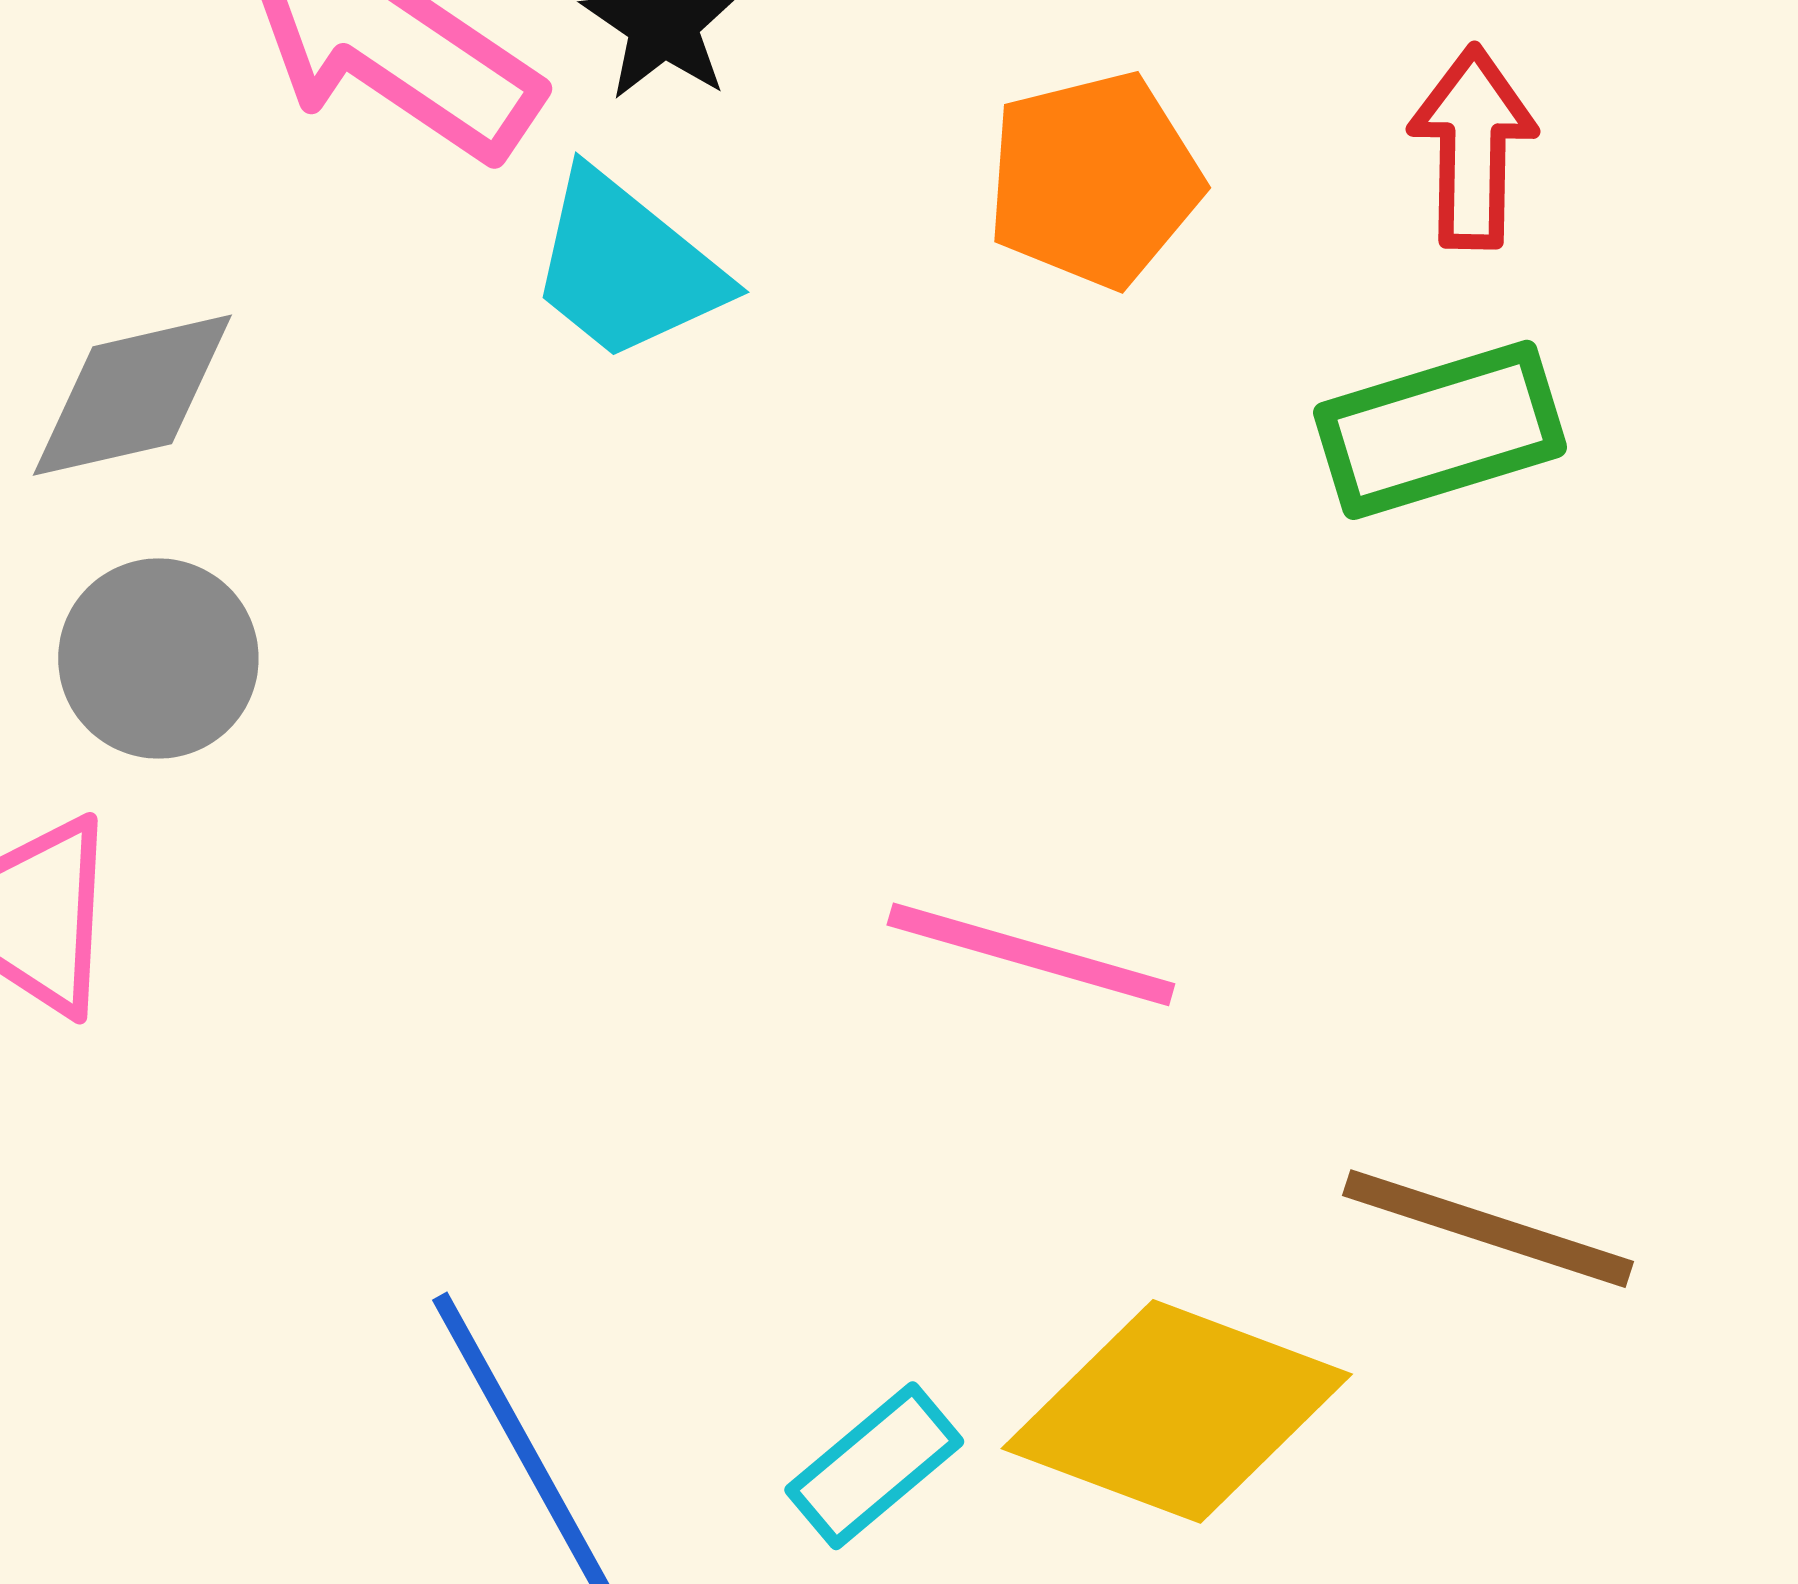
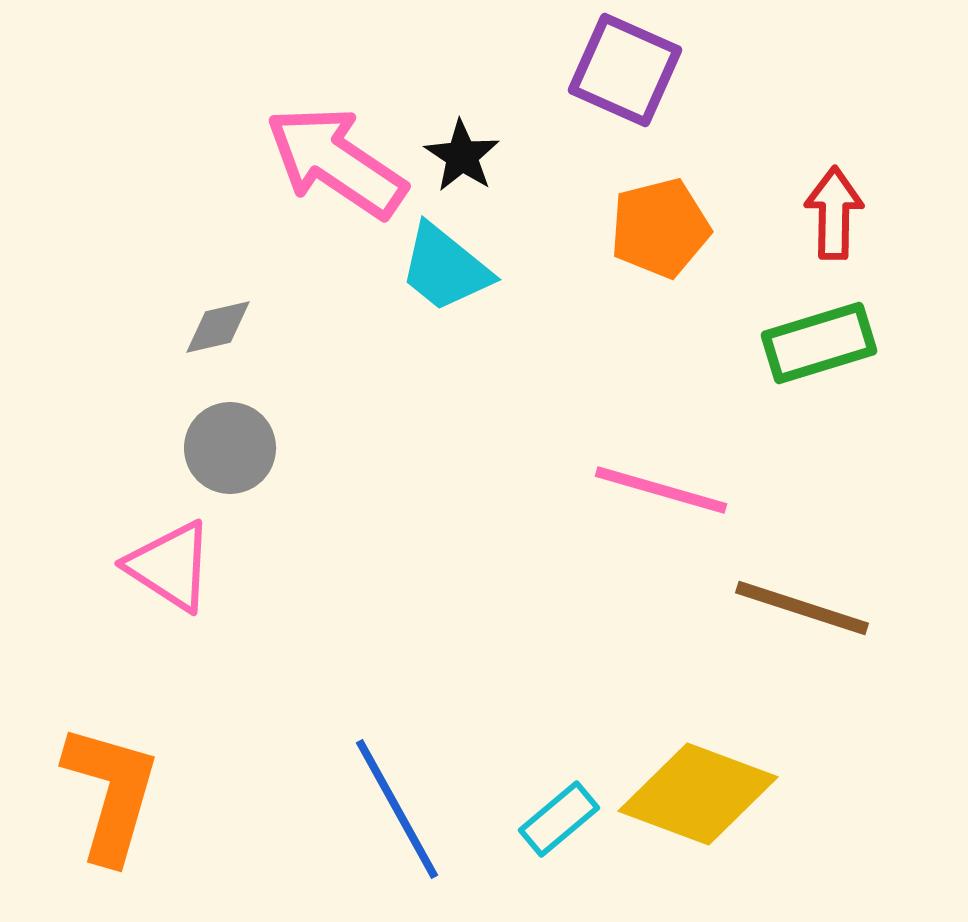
gray diamond: (132, 395) -> (218, 327), size x0.7
pink line: (1031, 954) -> (661, 490), moved
brown line: (1488, 1229) -> (802, 608), moved

